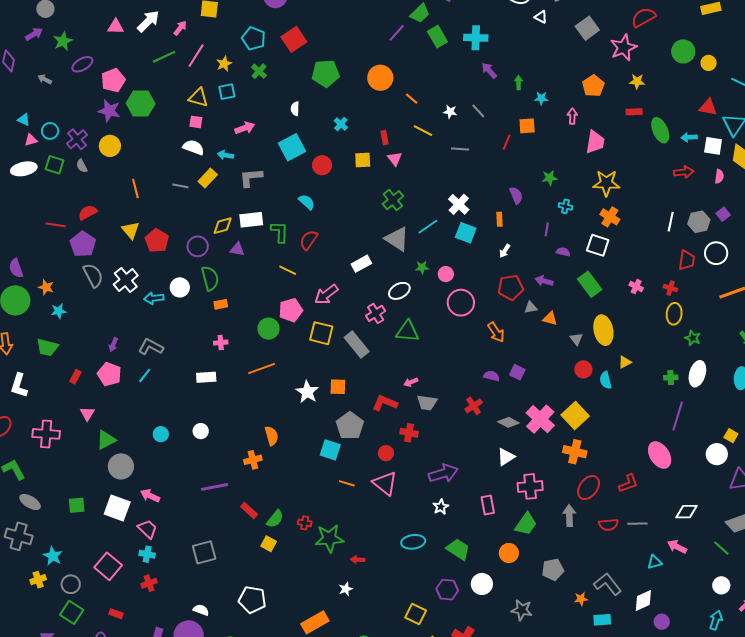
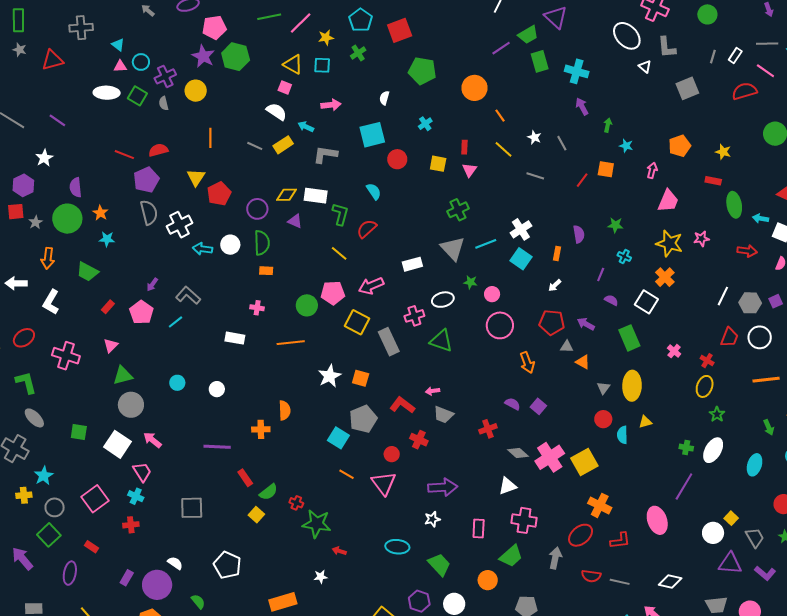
pink star: (624, 48) -> (701, 239), moved, size x0.6
orange cross: (575, 452) -> (600, 505), moved

